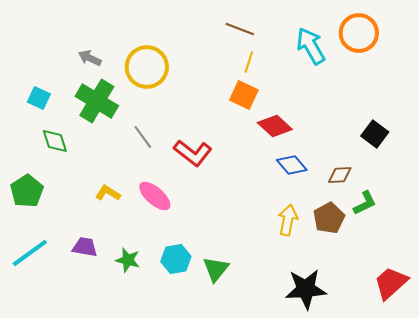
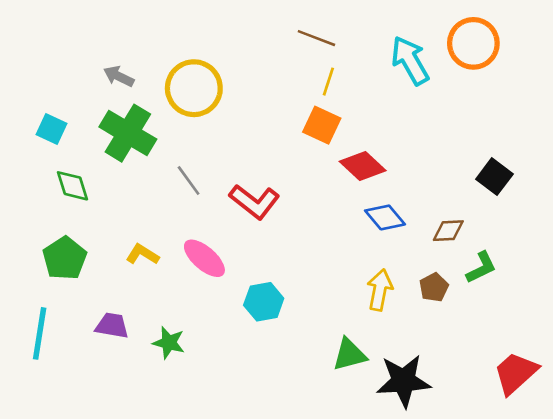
green pentagon: (27, 191) -> (65, 258), moved
brown pentagon: (329, 218) -> (434, 287), size x0.7
cyan line: (30, 253) -> (40, 333), turned -45
cyan hexagon: (176, 259) -> (264, 302), moved
green triangle: (216, 269) -> (349, 355), moved, turned 36

